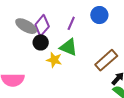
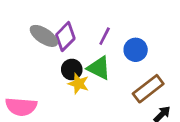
blue circle: (99, 15) -> (136, 50), moved
black circle: (41, 42) -> (72, 69), moved

